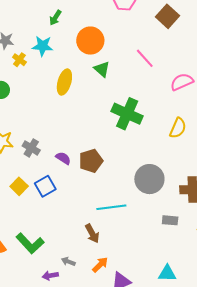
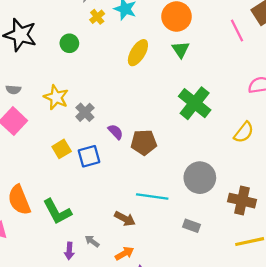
pink line: (145, 58) -> (237, 30), moved
gray rectangle: (170, 220) -> (192, 226), moved
brown arrow: (92, 234) -> (125, 219), turned -48
purple arrow: (50, 276) -> (69, 251), turned -91

